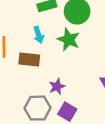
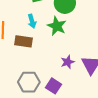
purple star: (57, 87) -> (68, 62), moved

